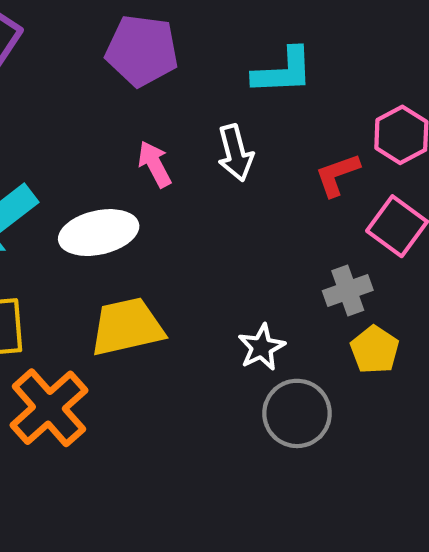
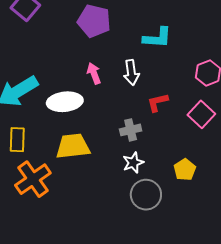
red L-shape: (337, 175) -> (158, 102), moved
gray cross: (348, 290) -> (131, 130), moved

